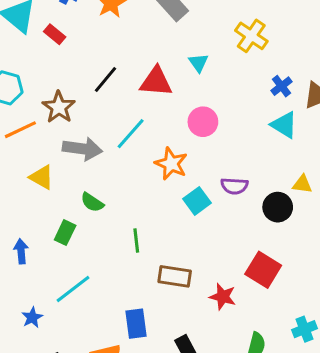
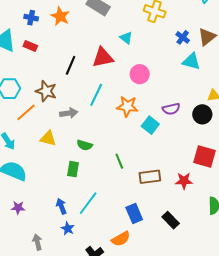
gray arrow: (82, 149) -> (69, 113), size x0.7
blue arrow: (21, 251) -> (61, 206), moved

